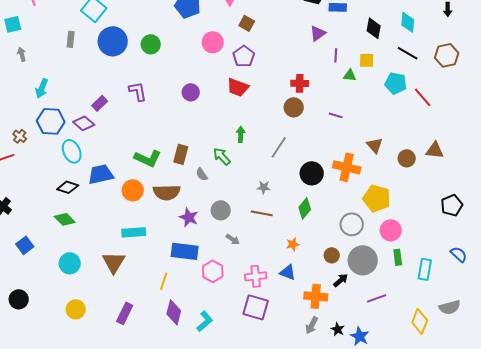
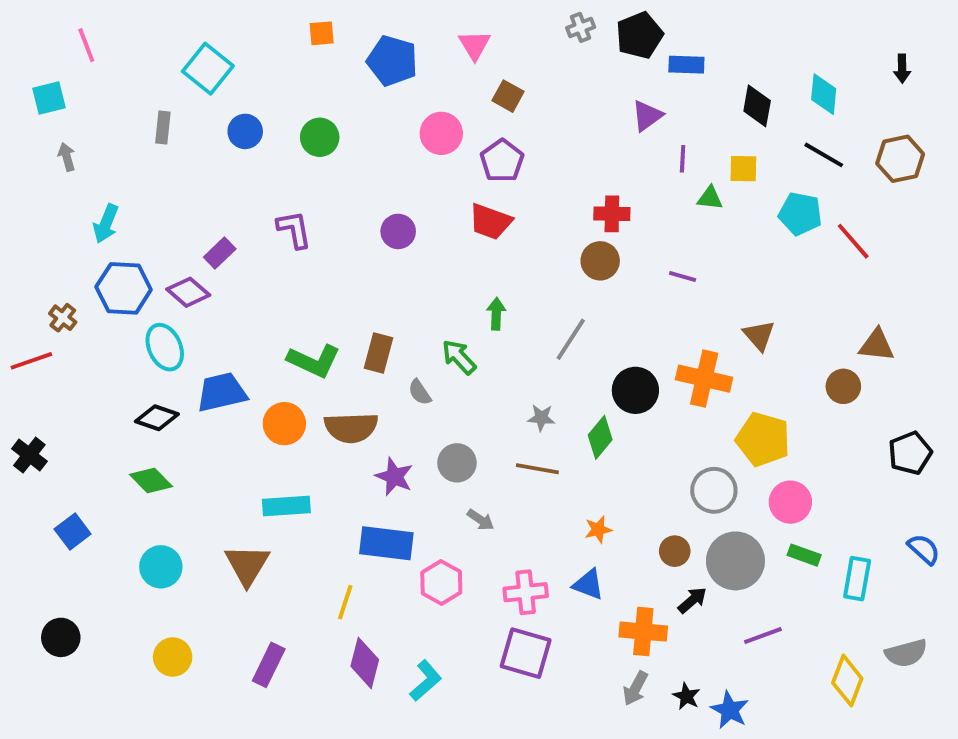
blue circle: (113, 41) -> (245, 131), size x0.6
brown circle: (407, 158) -> (843, 386), moved
green diamond: (305, 208) -> (600, 437), moved
green rectangle: (398, 257) -> (804, 555), turned -63

